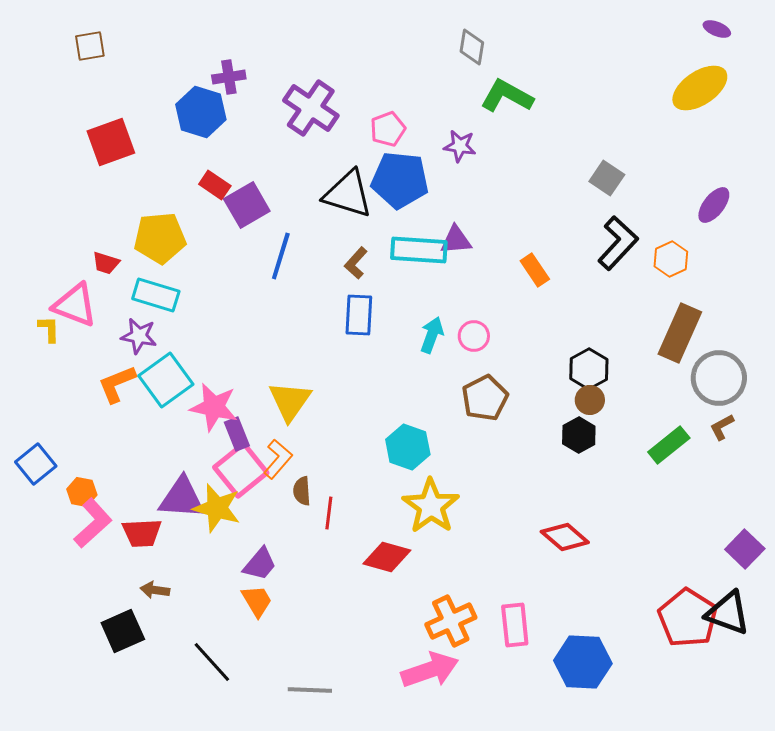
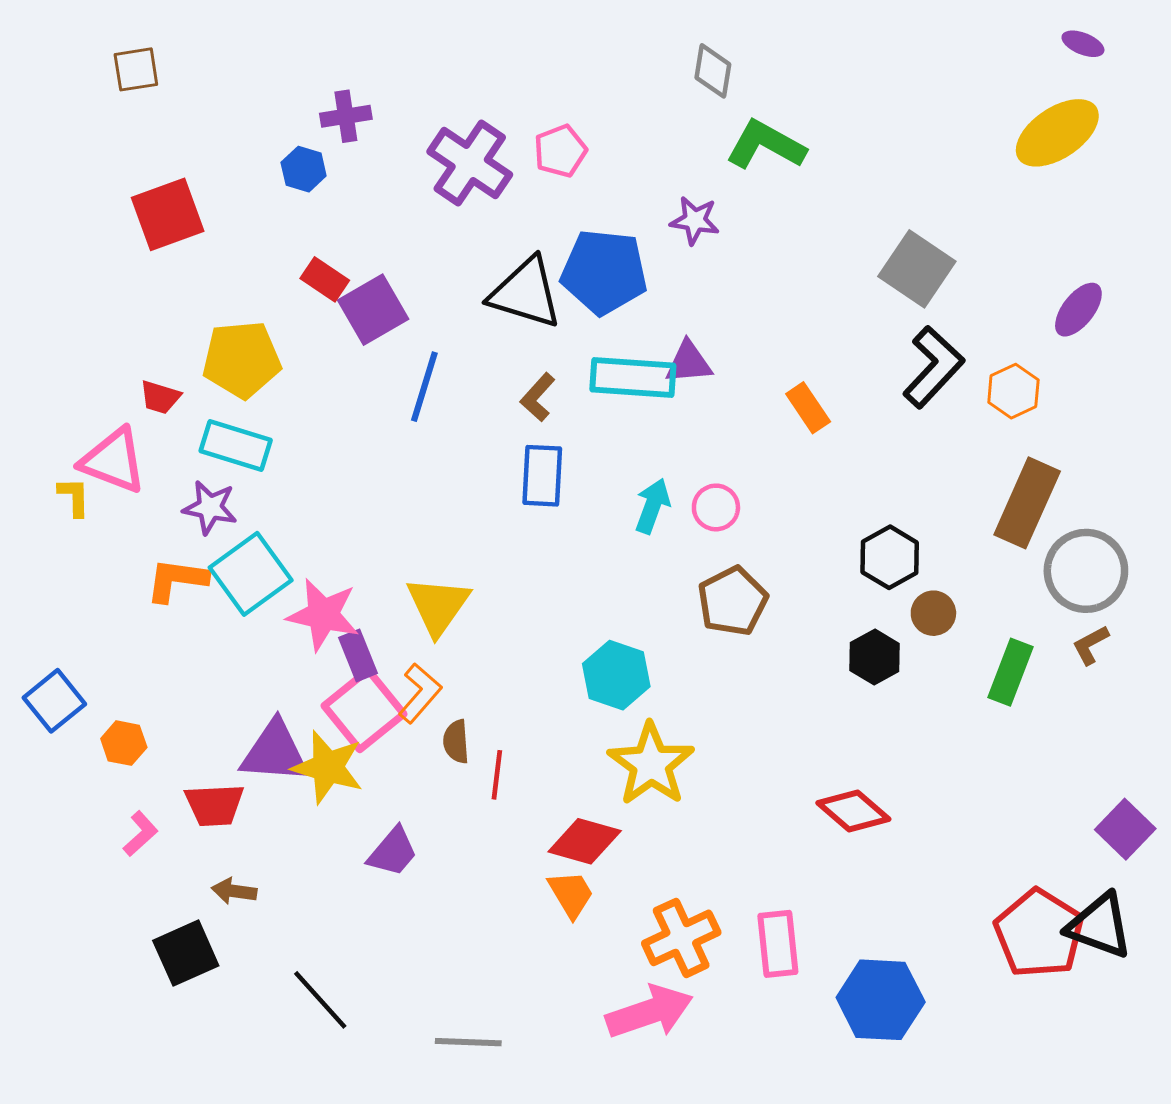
blue hexagon: (201, 112) -> (304, 169), size x0.6
pink pentagon: (388, 129) -> (560, 151), moved
gray square: (607, 178) -> (917, 269), size x1.4
orange L-shape: (117, 384) -> (177, 580), turned 30
brown circle: (590, 400) -> (933, 613), moved
green rectangle: (669, 445) -> (1010, 672), turned -30
pink L-shape: (93, 523) -> (140, 834), moved, size x0.6
orange trapezoid: (257, 601) -> (571, 894), moved

